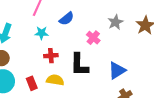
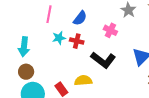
red cross: (51, 56) -> (77, 41), moved, turned 32
black L-shape: (79, 65) -> (103, 60), turned -40

